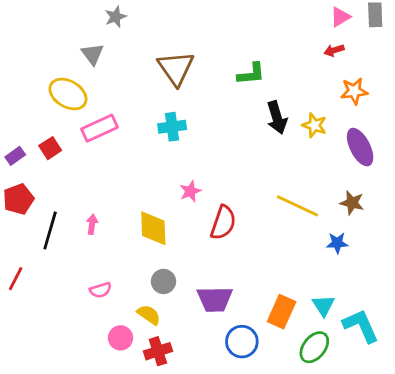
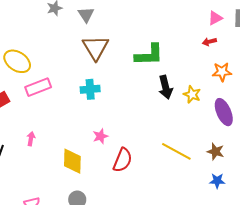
gray triangle: (92, 54) -> (86, 15), moved
green L-shape: (251, 74) -> (149, 55), size x1.4
pink arrow: (92, 224) -> (31, 139), moved
blue star: (337, 243) -> (217, 181), moved

